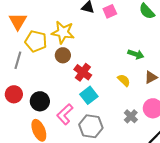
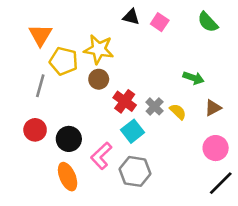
pink square: (110, 11) -> (160, 22), turned -32
gray cross: (131, 116) -> (155, 106), moved

